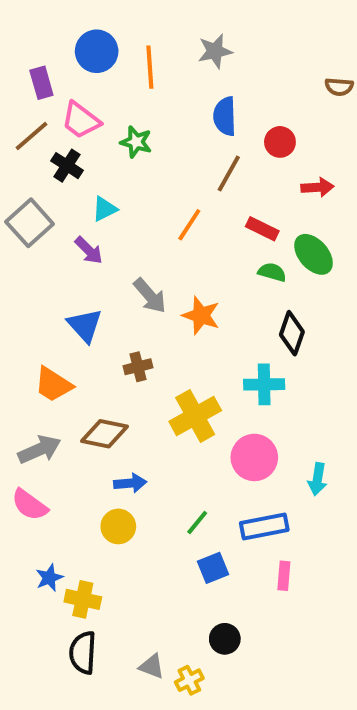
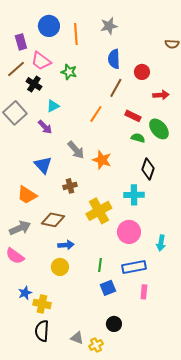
green line: (197, 522) -> (100, 265), turned -32

